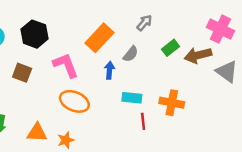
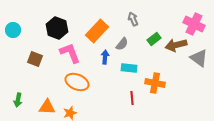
gray arrow: (144, 23) -> (133, 19), turned -64
black hexagon: (35, 34) -> (57, 28), moved
cyan rectangle: (132, 98) -> (129, 68), moved

